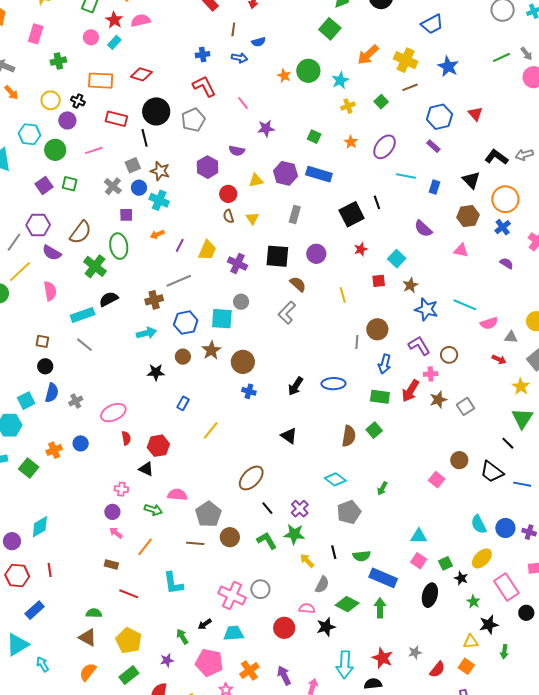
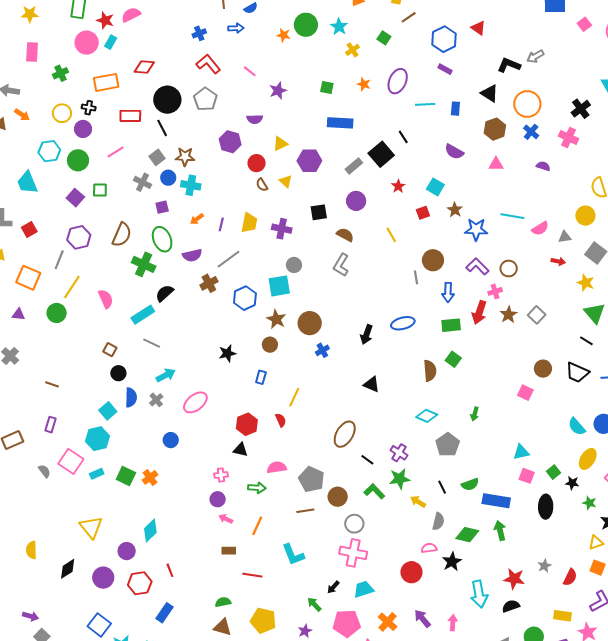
pink circle: (91, 37) -> (87, 43), size x1.5
purple hexagon: (286, 173) -> (309, 161), moved
gray rectangle: (295, 215) -> (354, 166), moved, turned 48
purple semicircle: (52, 253) -> (192, 255), moved, turned -30
black square: (277, 256) -> (319, 212), size x0.7
cyan arrow: (146, 333) -> (166, 375), moved
brown square: (42, 341) -> (110, 350), turned 32
brown circle: (183, 357) -> (270, 345), moved
blue cross: (249, 391) -> (322, 350), turned -32
red semicircle: (126, 438) -> (281, 420), moved
orange cross: (54, 450) -> (150, 477), moved
gray circle: (260, 589) -> (354, 524), moved

